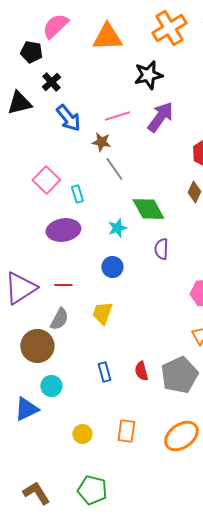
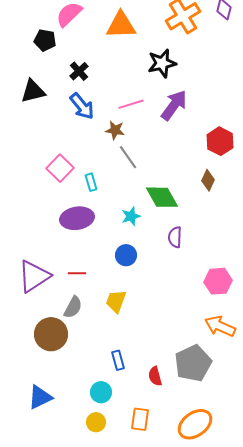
black cross: (51, 82) -> (79, 71), moved
red semicircle: (141, 371) -> (155, 376), moved
cyan circle: (51, 386) -> (101, 392), moved

